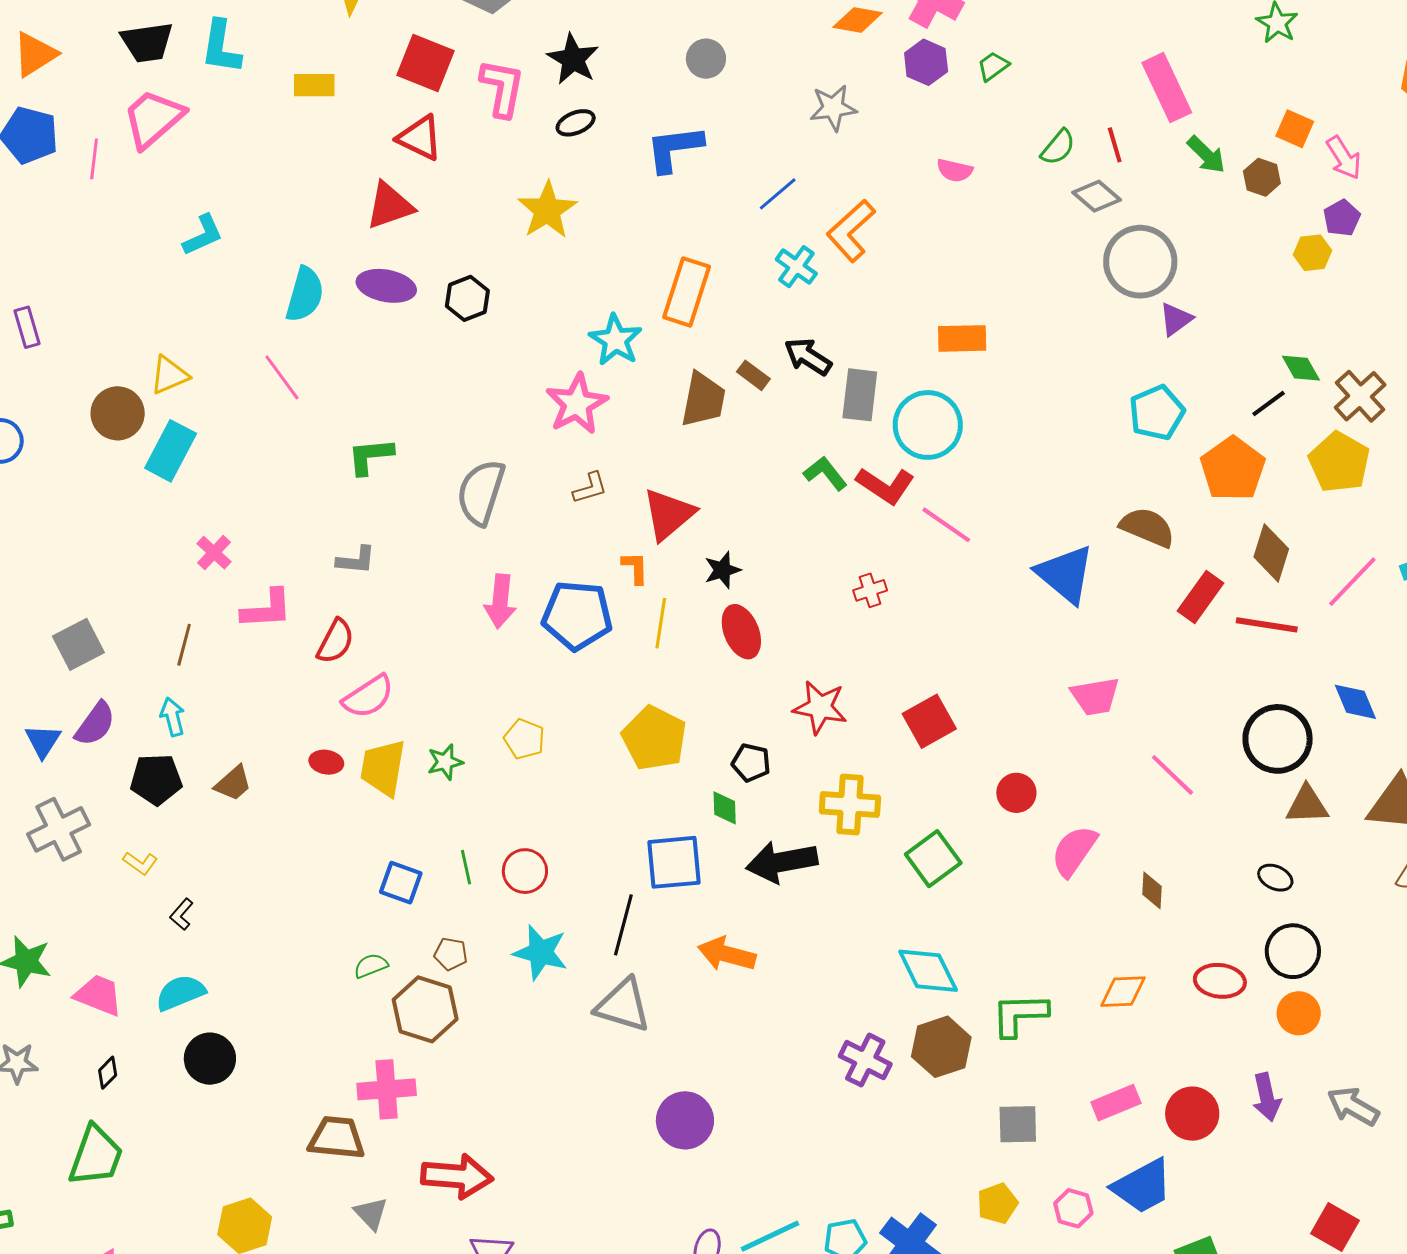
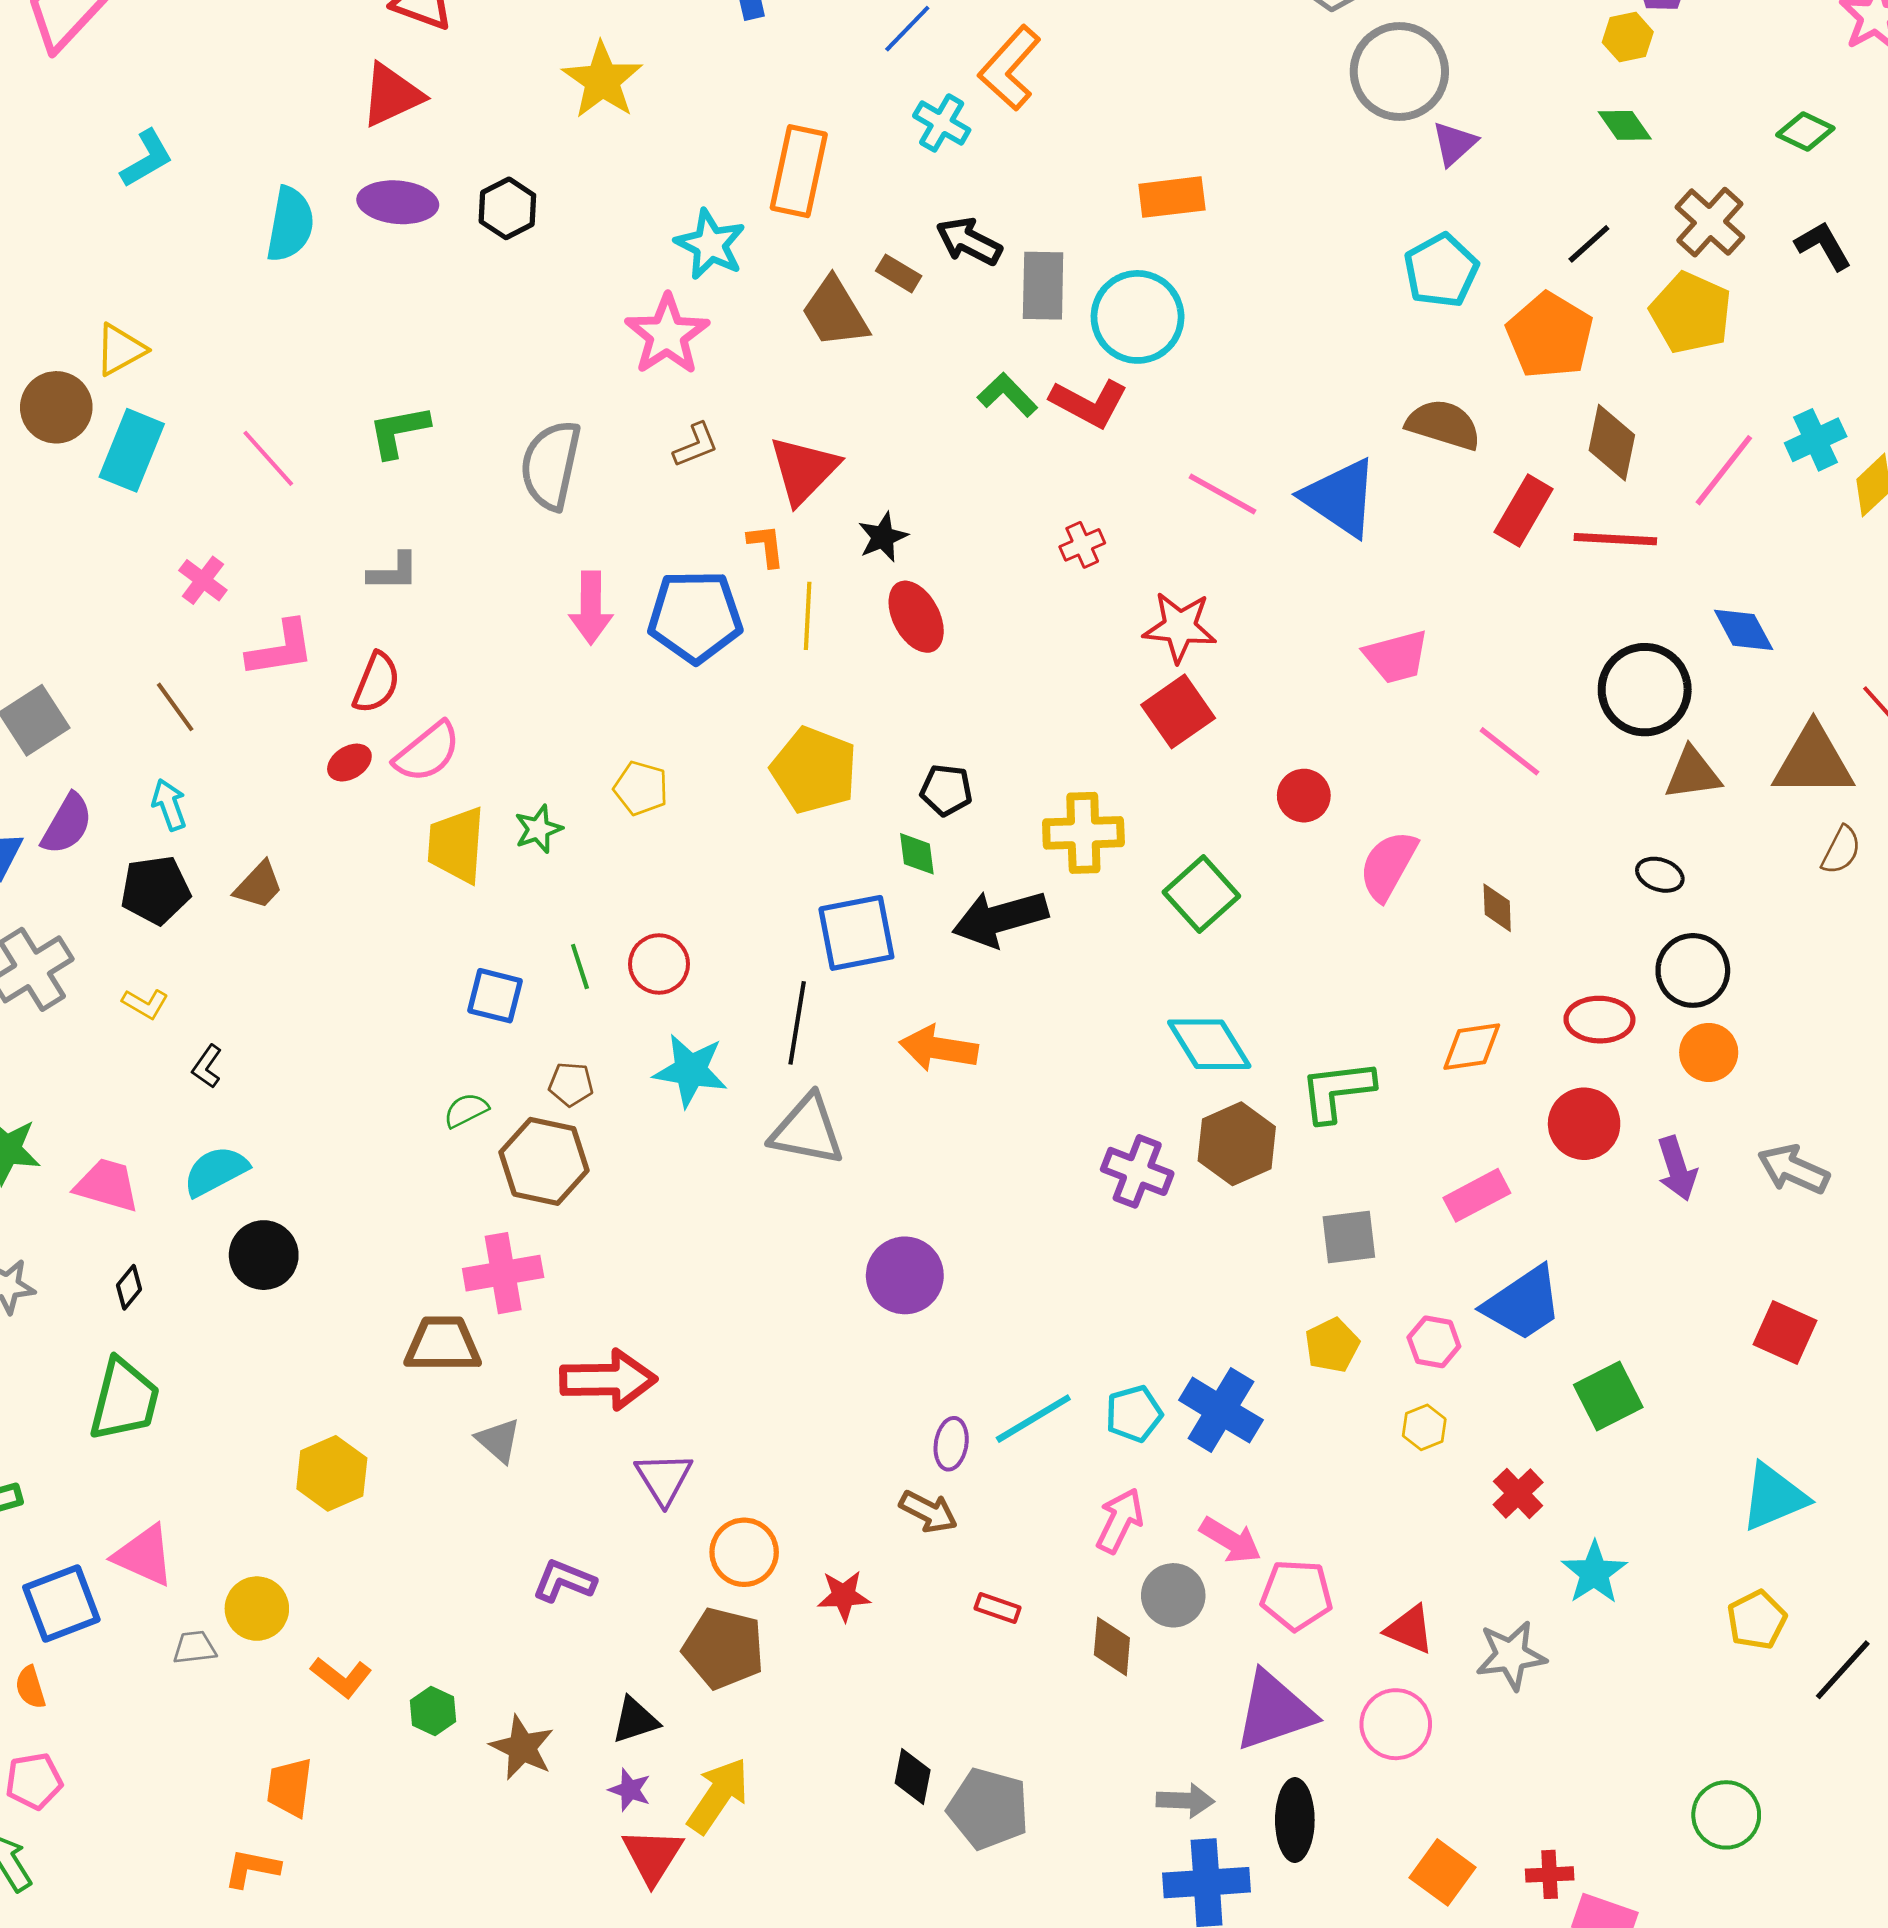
green diamond: (1301, 368) -> (1625, 125), moved
pink line: (282, 377) -> (268, 458), moved
brown trapezoid: (703, 400) -> (835, 312), turned 144
pink line: (946, 525) -> (1223, 494), moved
brown line: (184, 645) -> (175, 707), turned -45
red star: (820, 707) -> (1180, 627), moved
red ellipse: (326, 762) -> (349, 763), moved, turned -36
red circle: (1192, 1114) -> (1584, 1124), moved

